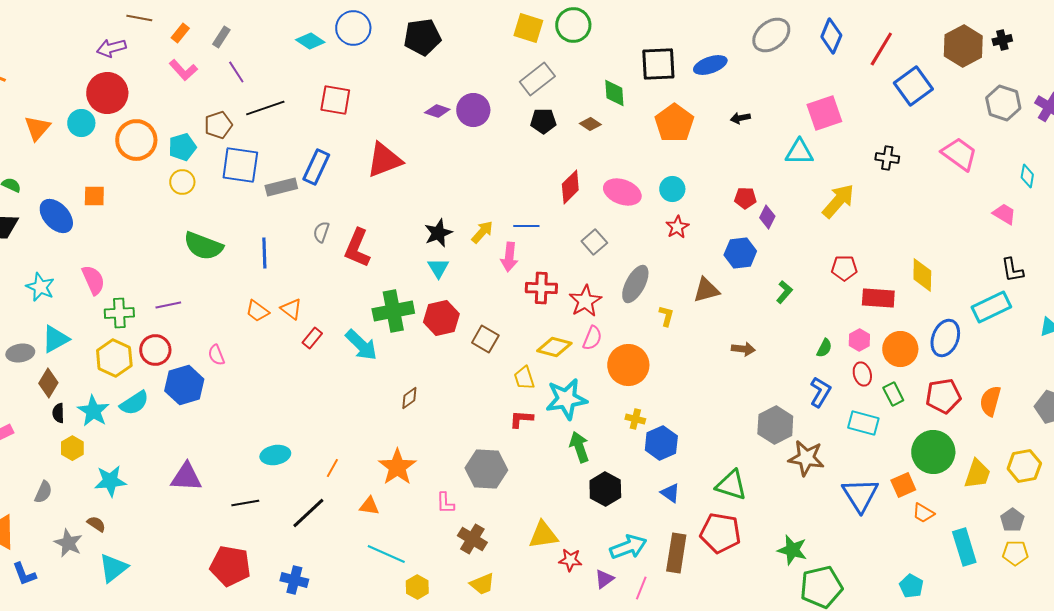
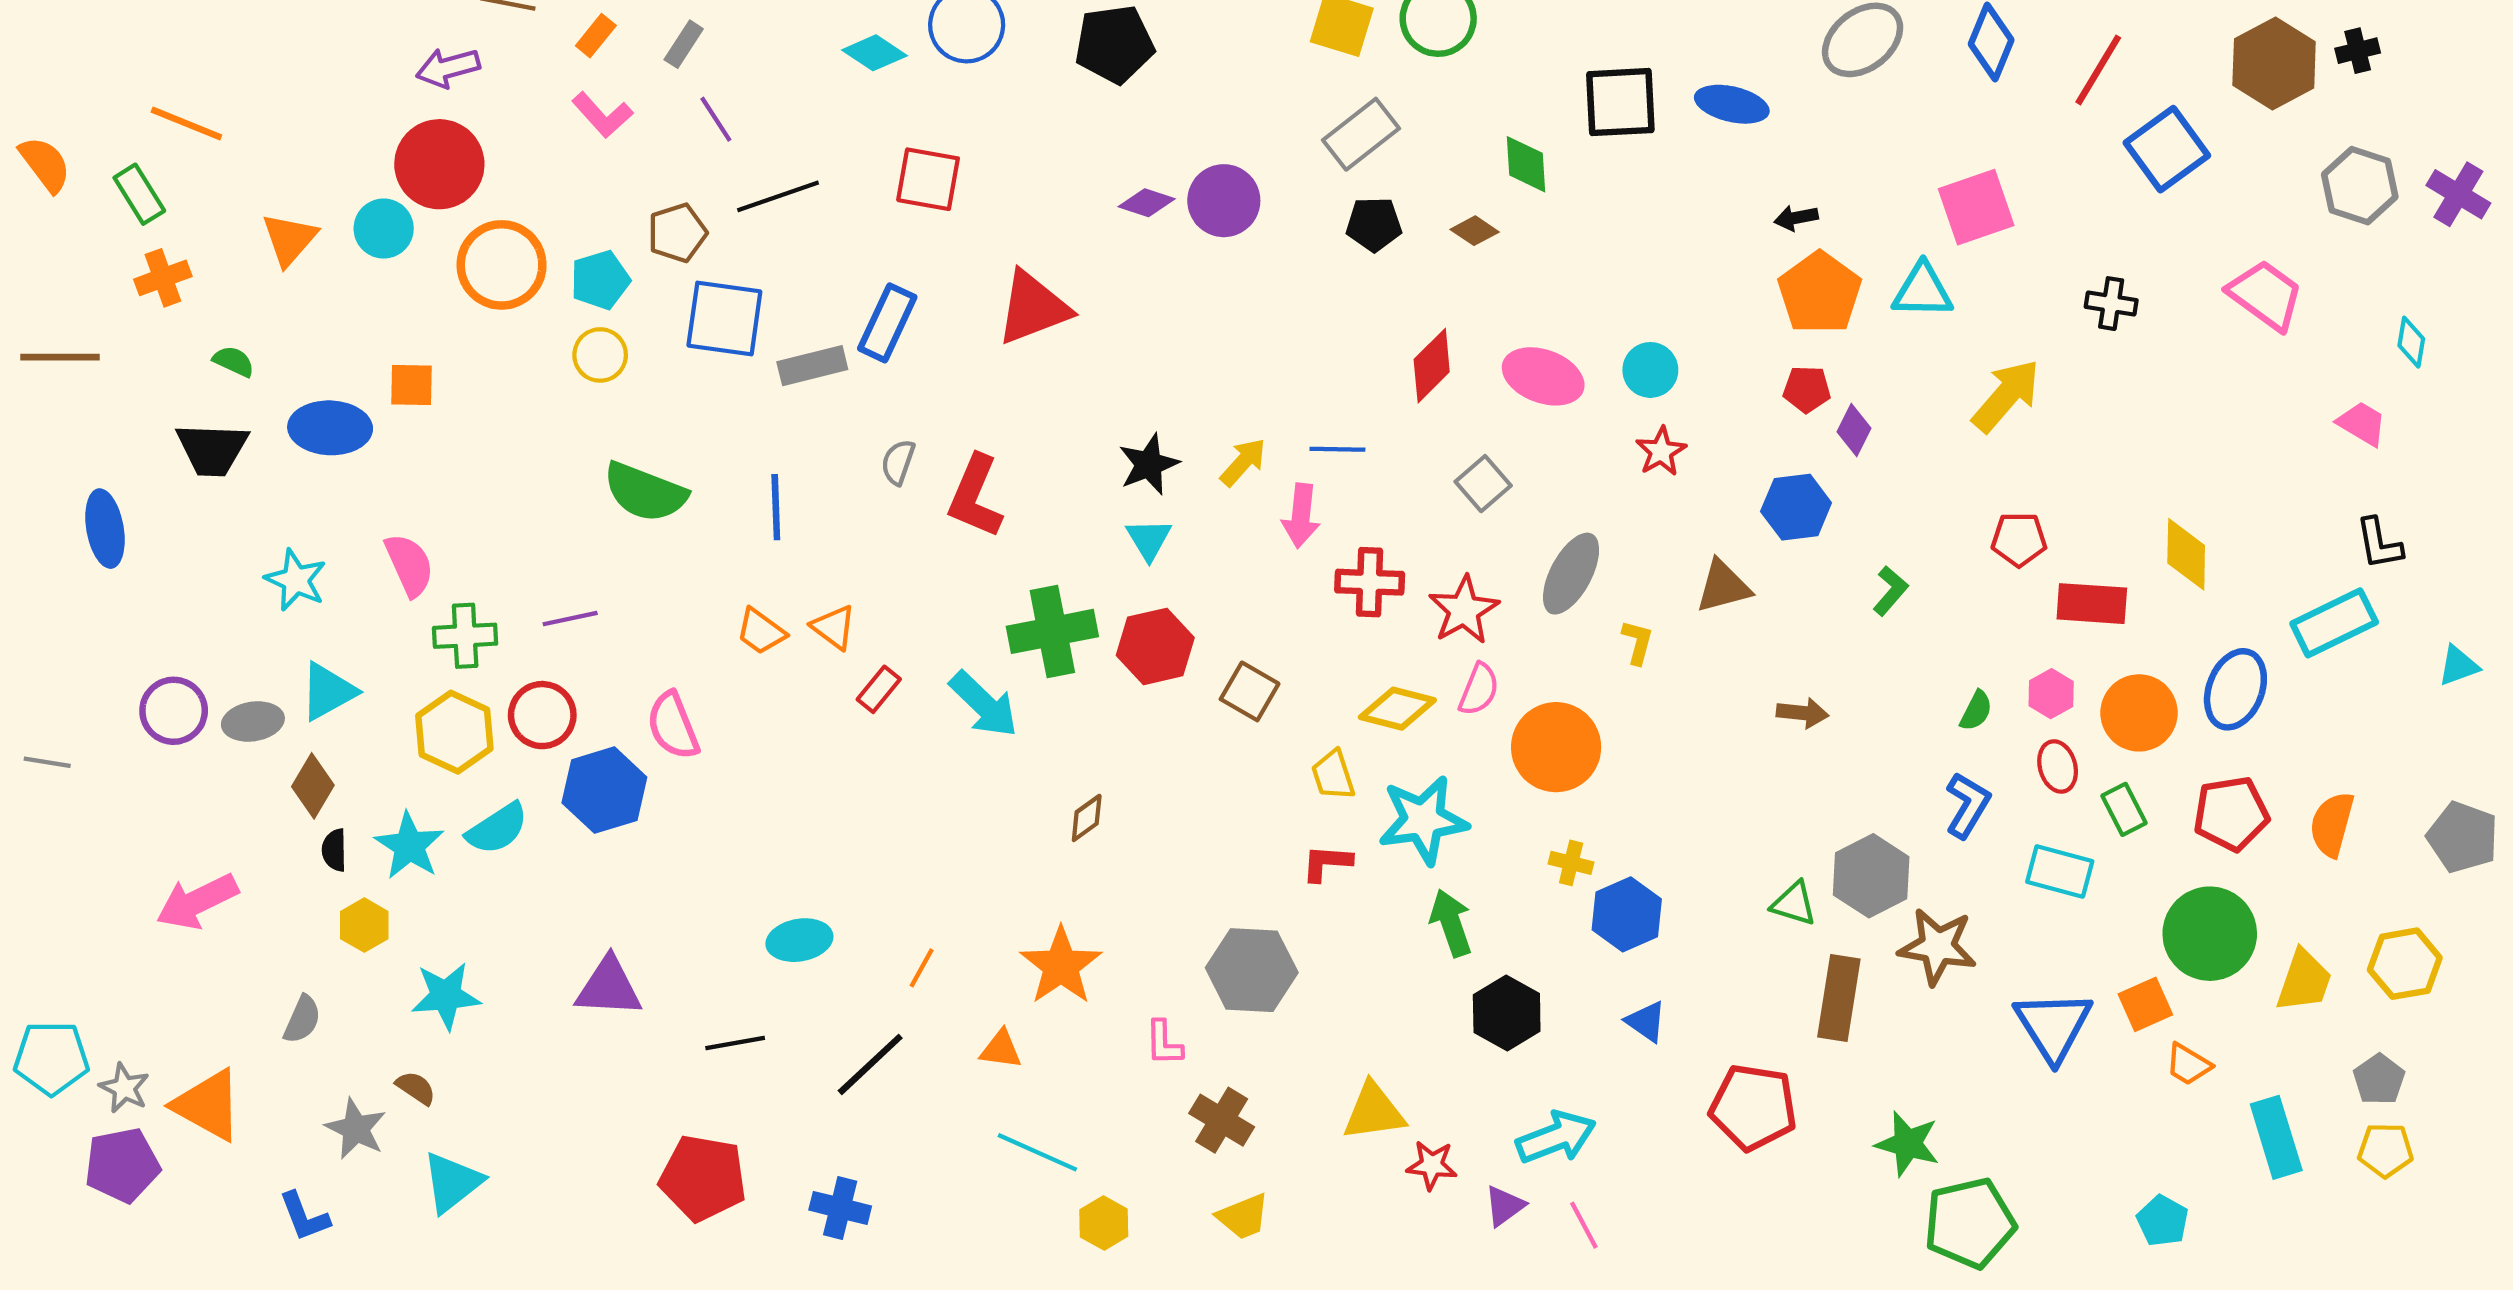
blue ellipse: (710, 65) -> (1732, 104), turned 32
orange pentagon: (674, 123) -> (1820, 293), moved
blue ellipse: (56, 216) -> (330, 428), turned -45
pink semicircle: (216, 355) -> (673, 726), size x1.5
green triangle: (731, 485) -> (1794, 904), moved, size x0.7
brown rectangle: (676, 553) -> (1839, 998), moved
blue L-shape: (24, 574) -> (304, 1217), moved
pink line: (641, 588) -> (1584, 1225), turned -50

